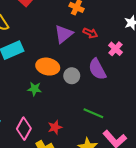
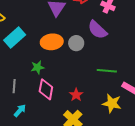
green star: (35, 89) -> (37, 67), moved
pink diamond: (24, 129) -> (46, 89), moved

